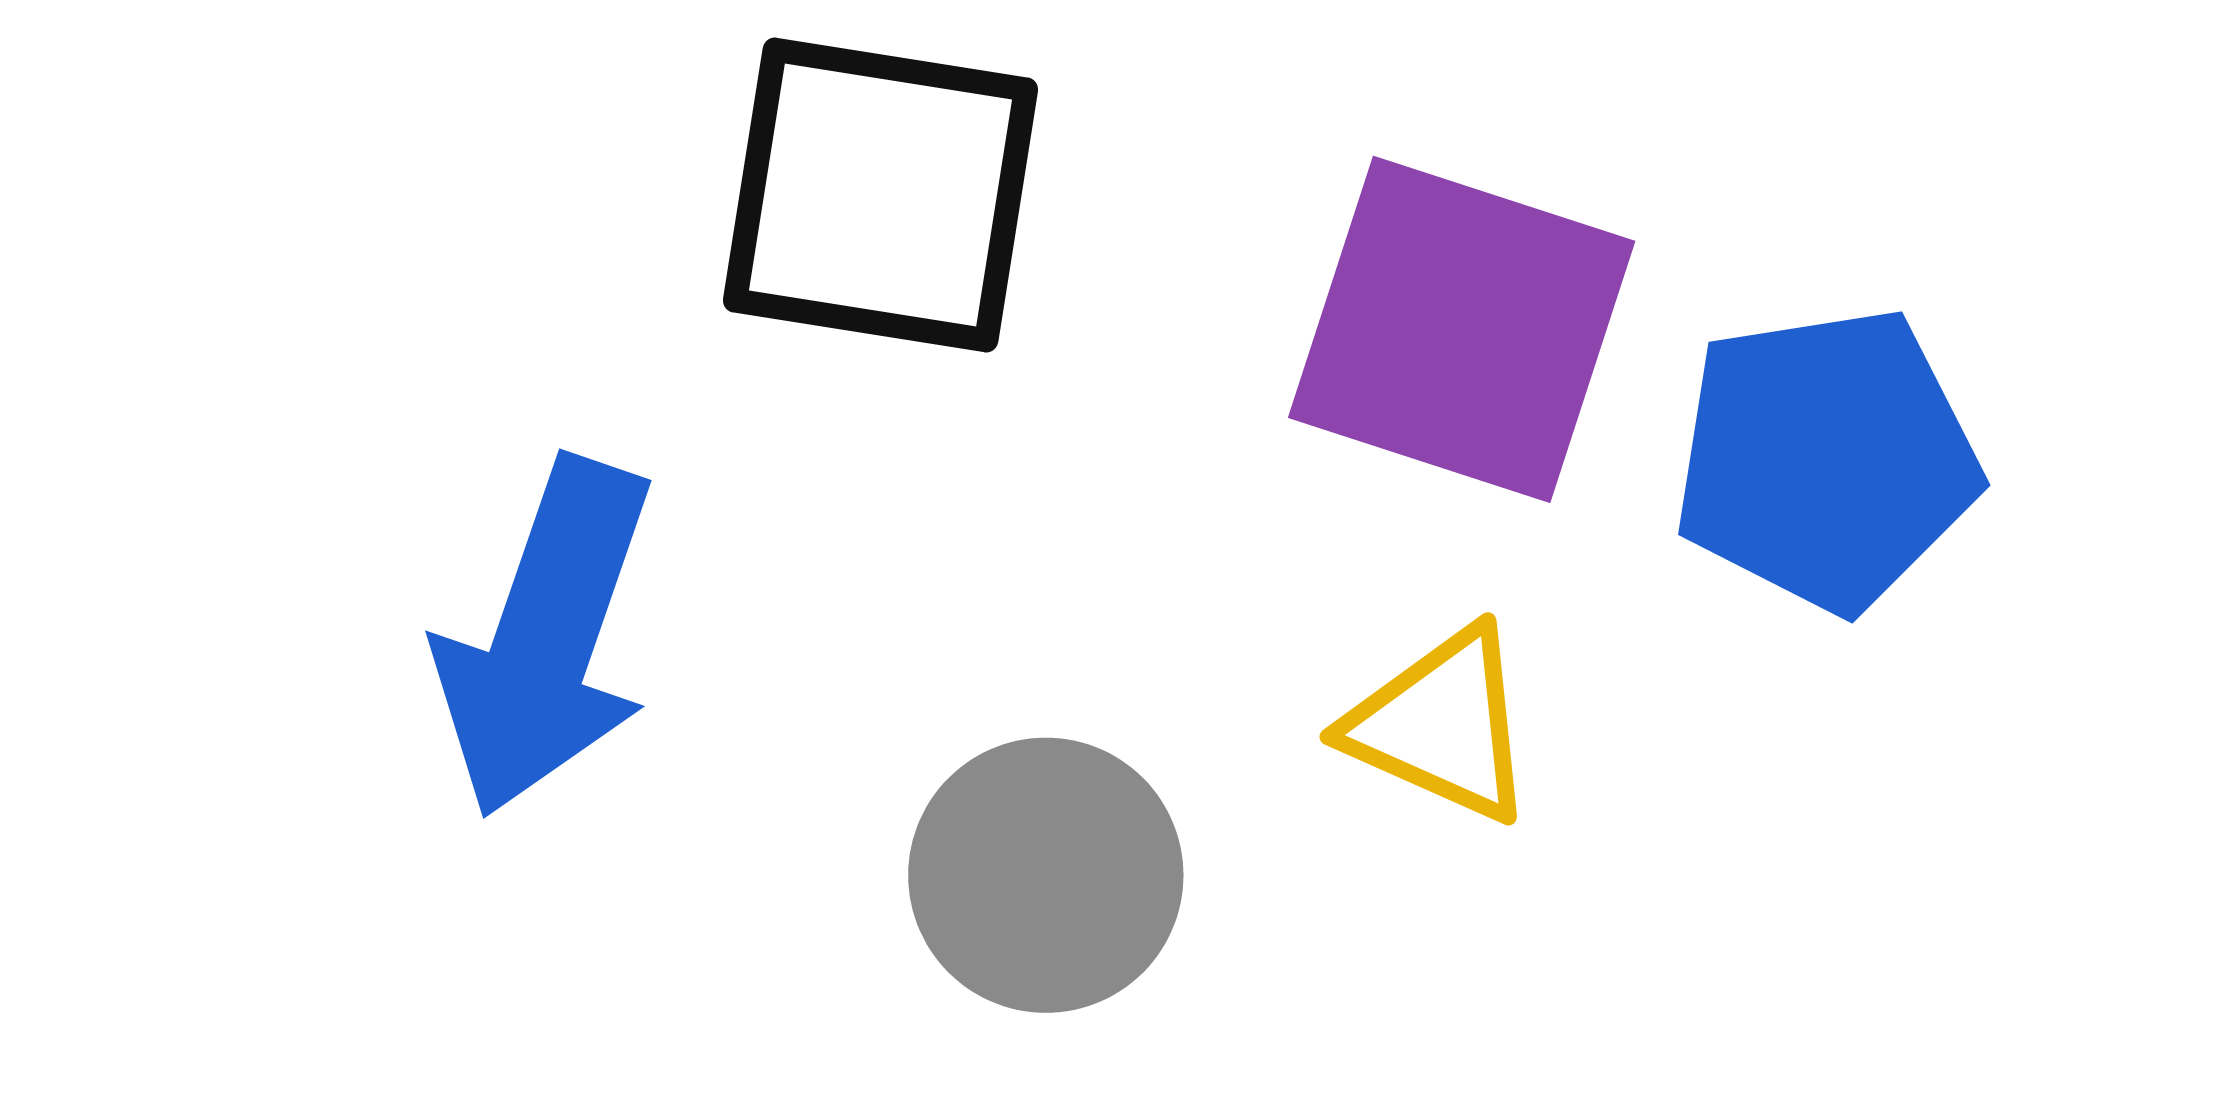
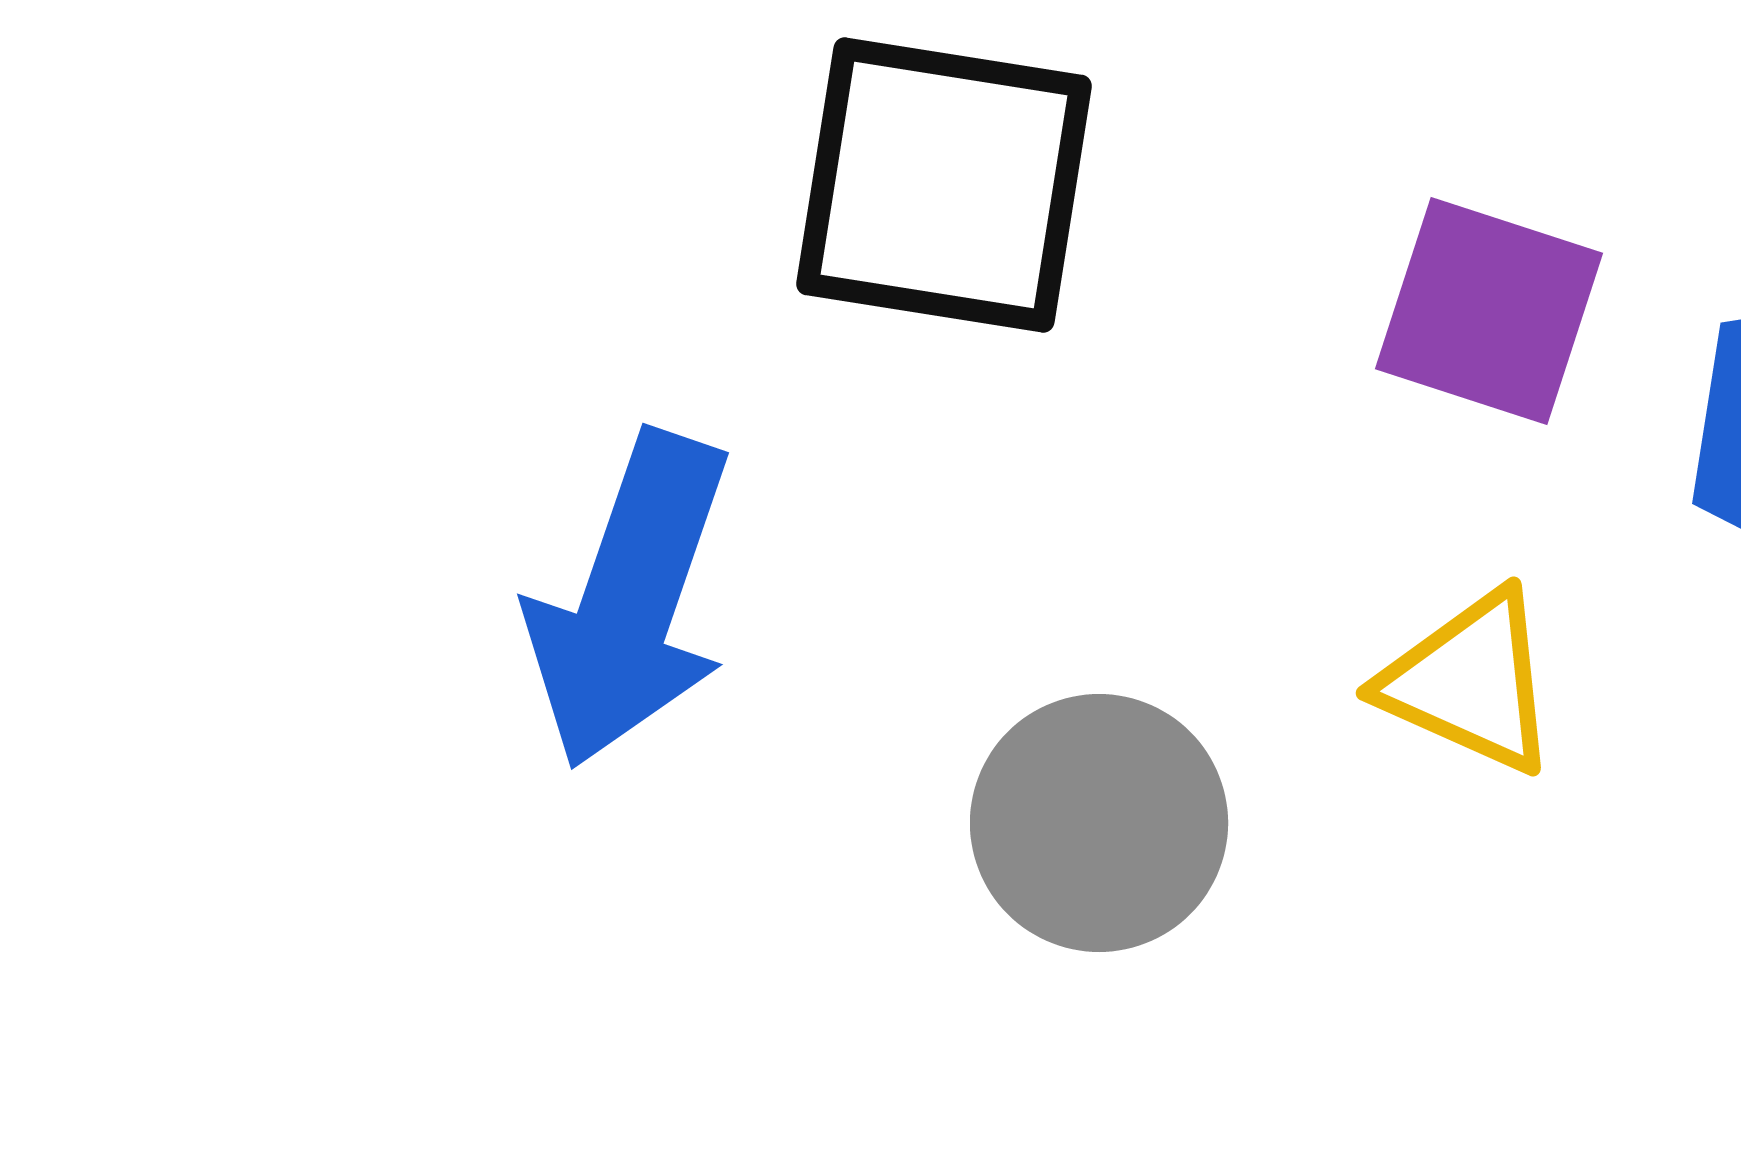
purple square: (1462, 329) -> (1489, 311), size x0.7

